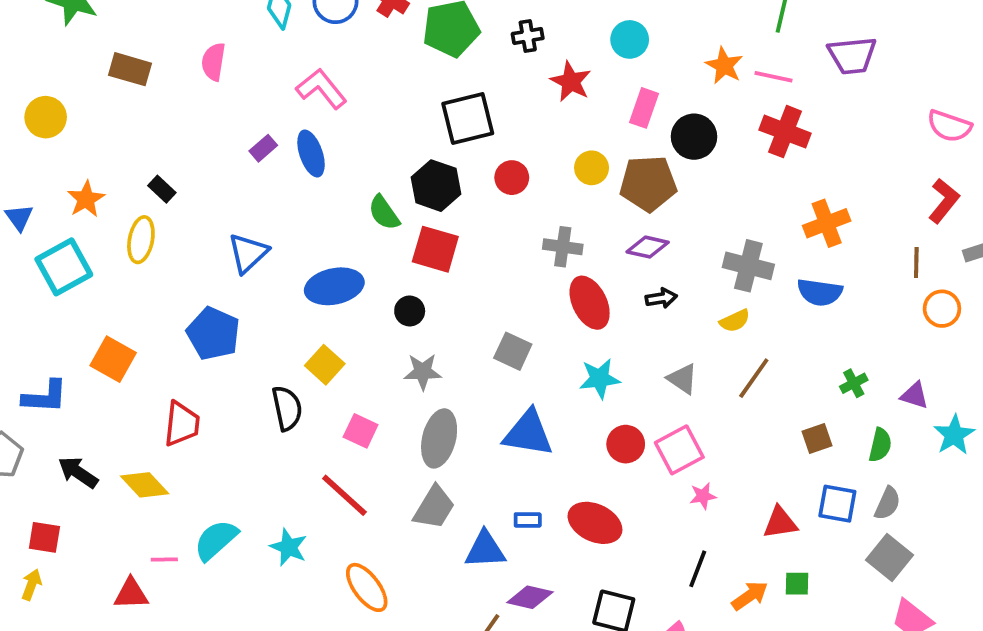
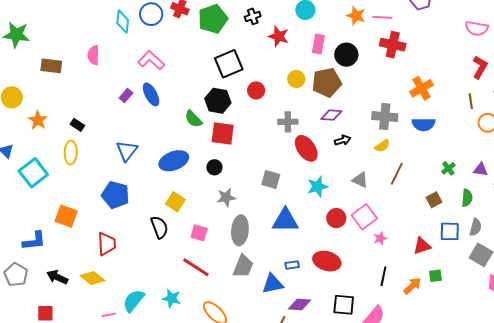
orange star: (86, 199) -> (38, 120), moved

